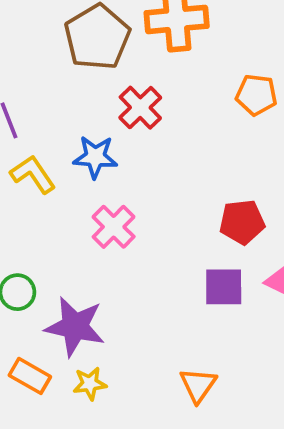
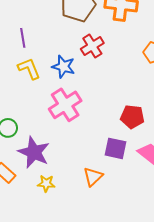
pink cross: (114, 227) -> (65, 105), size x1.4
yellow star: (90, 384) -> (46, 184), moved
orange triangle: (198, 385) -> (93, 177), moved

